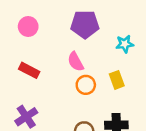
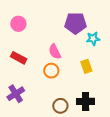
purple pentagon: (85, 24) -> (75, 23), moved
orange circle: (86, 85) -> (51, 71), moved

